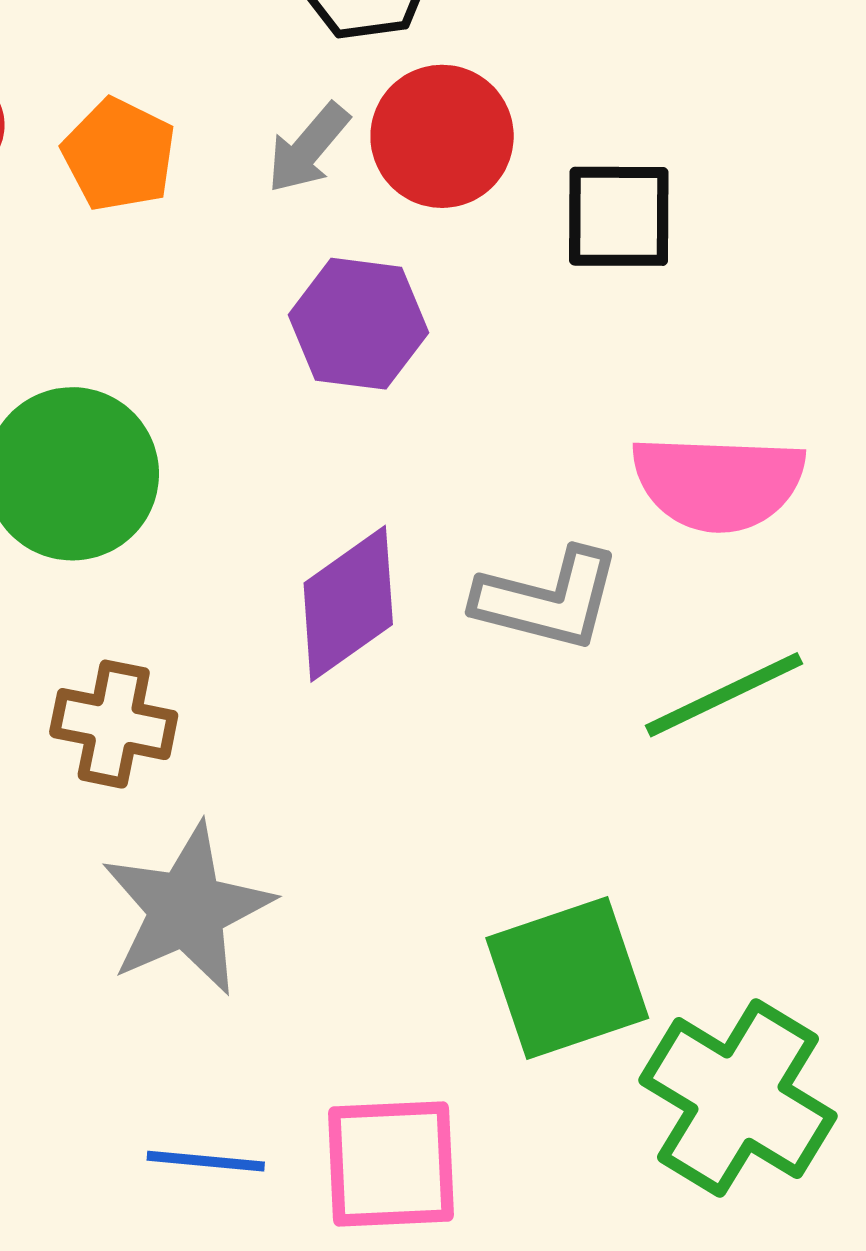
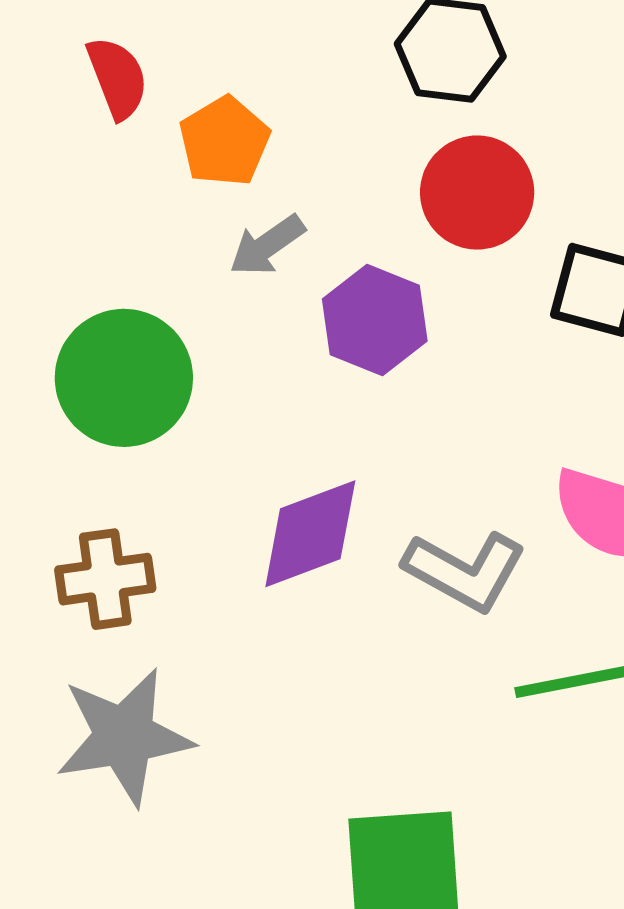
gray arrow: (308, 148) -> (267, 245), moved
brown cross: (114, 724) -> (105, 579), turned -34

